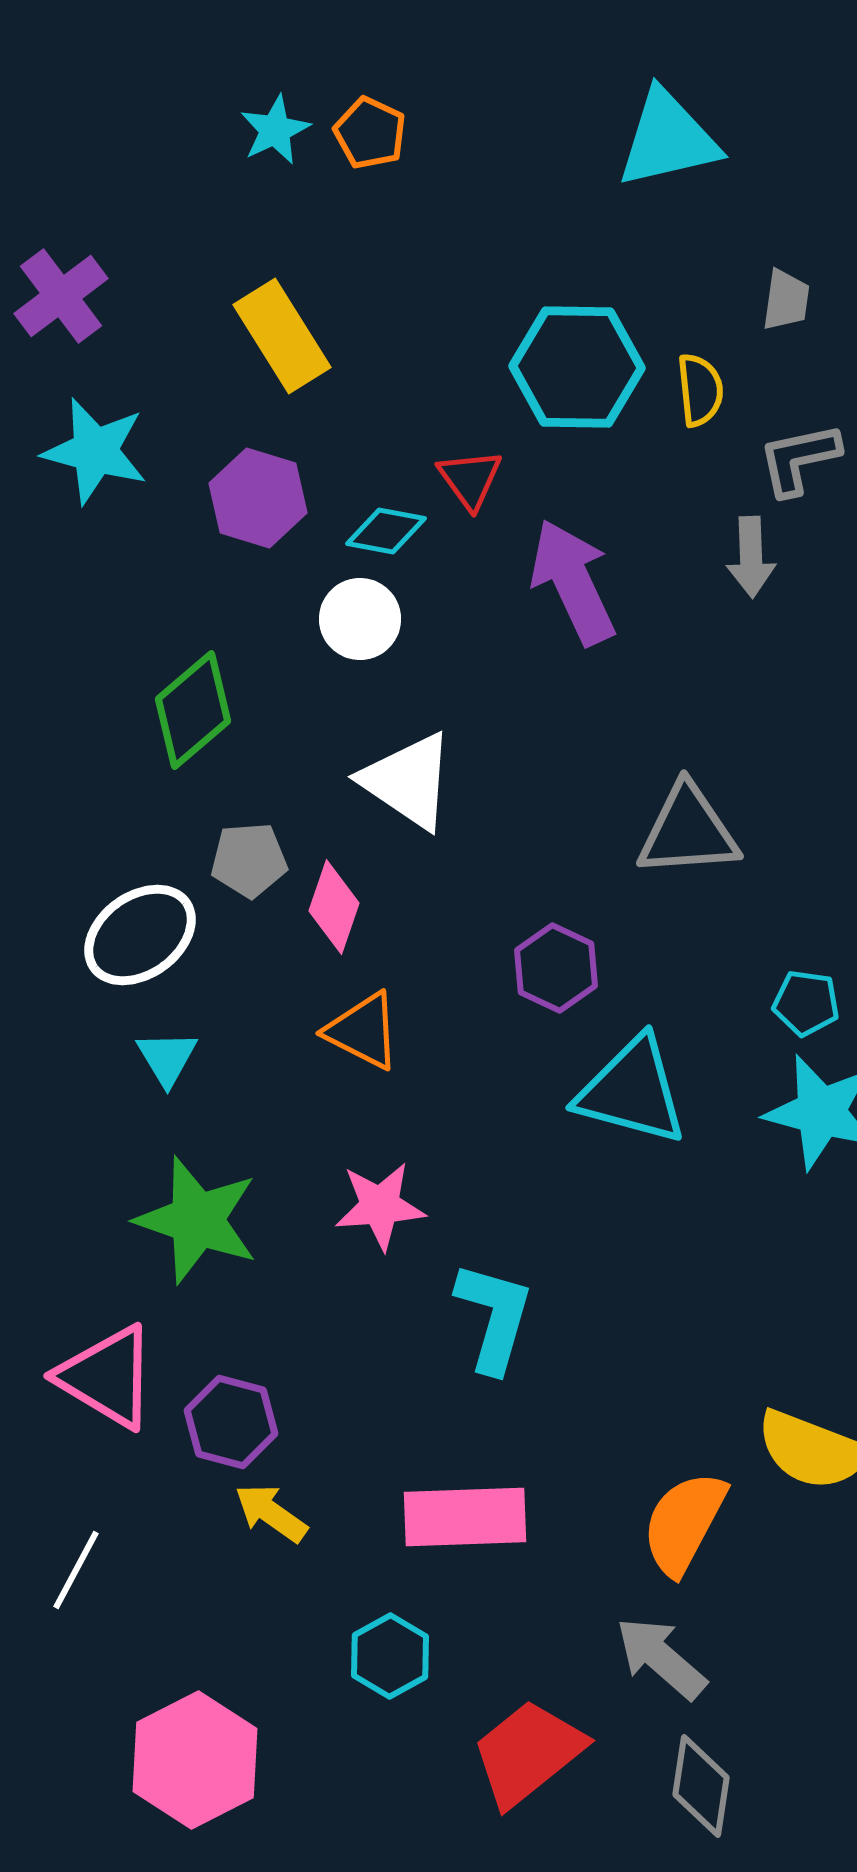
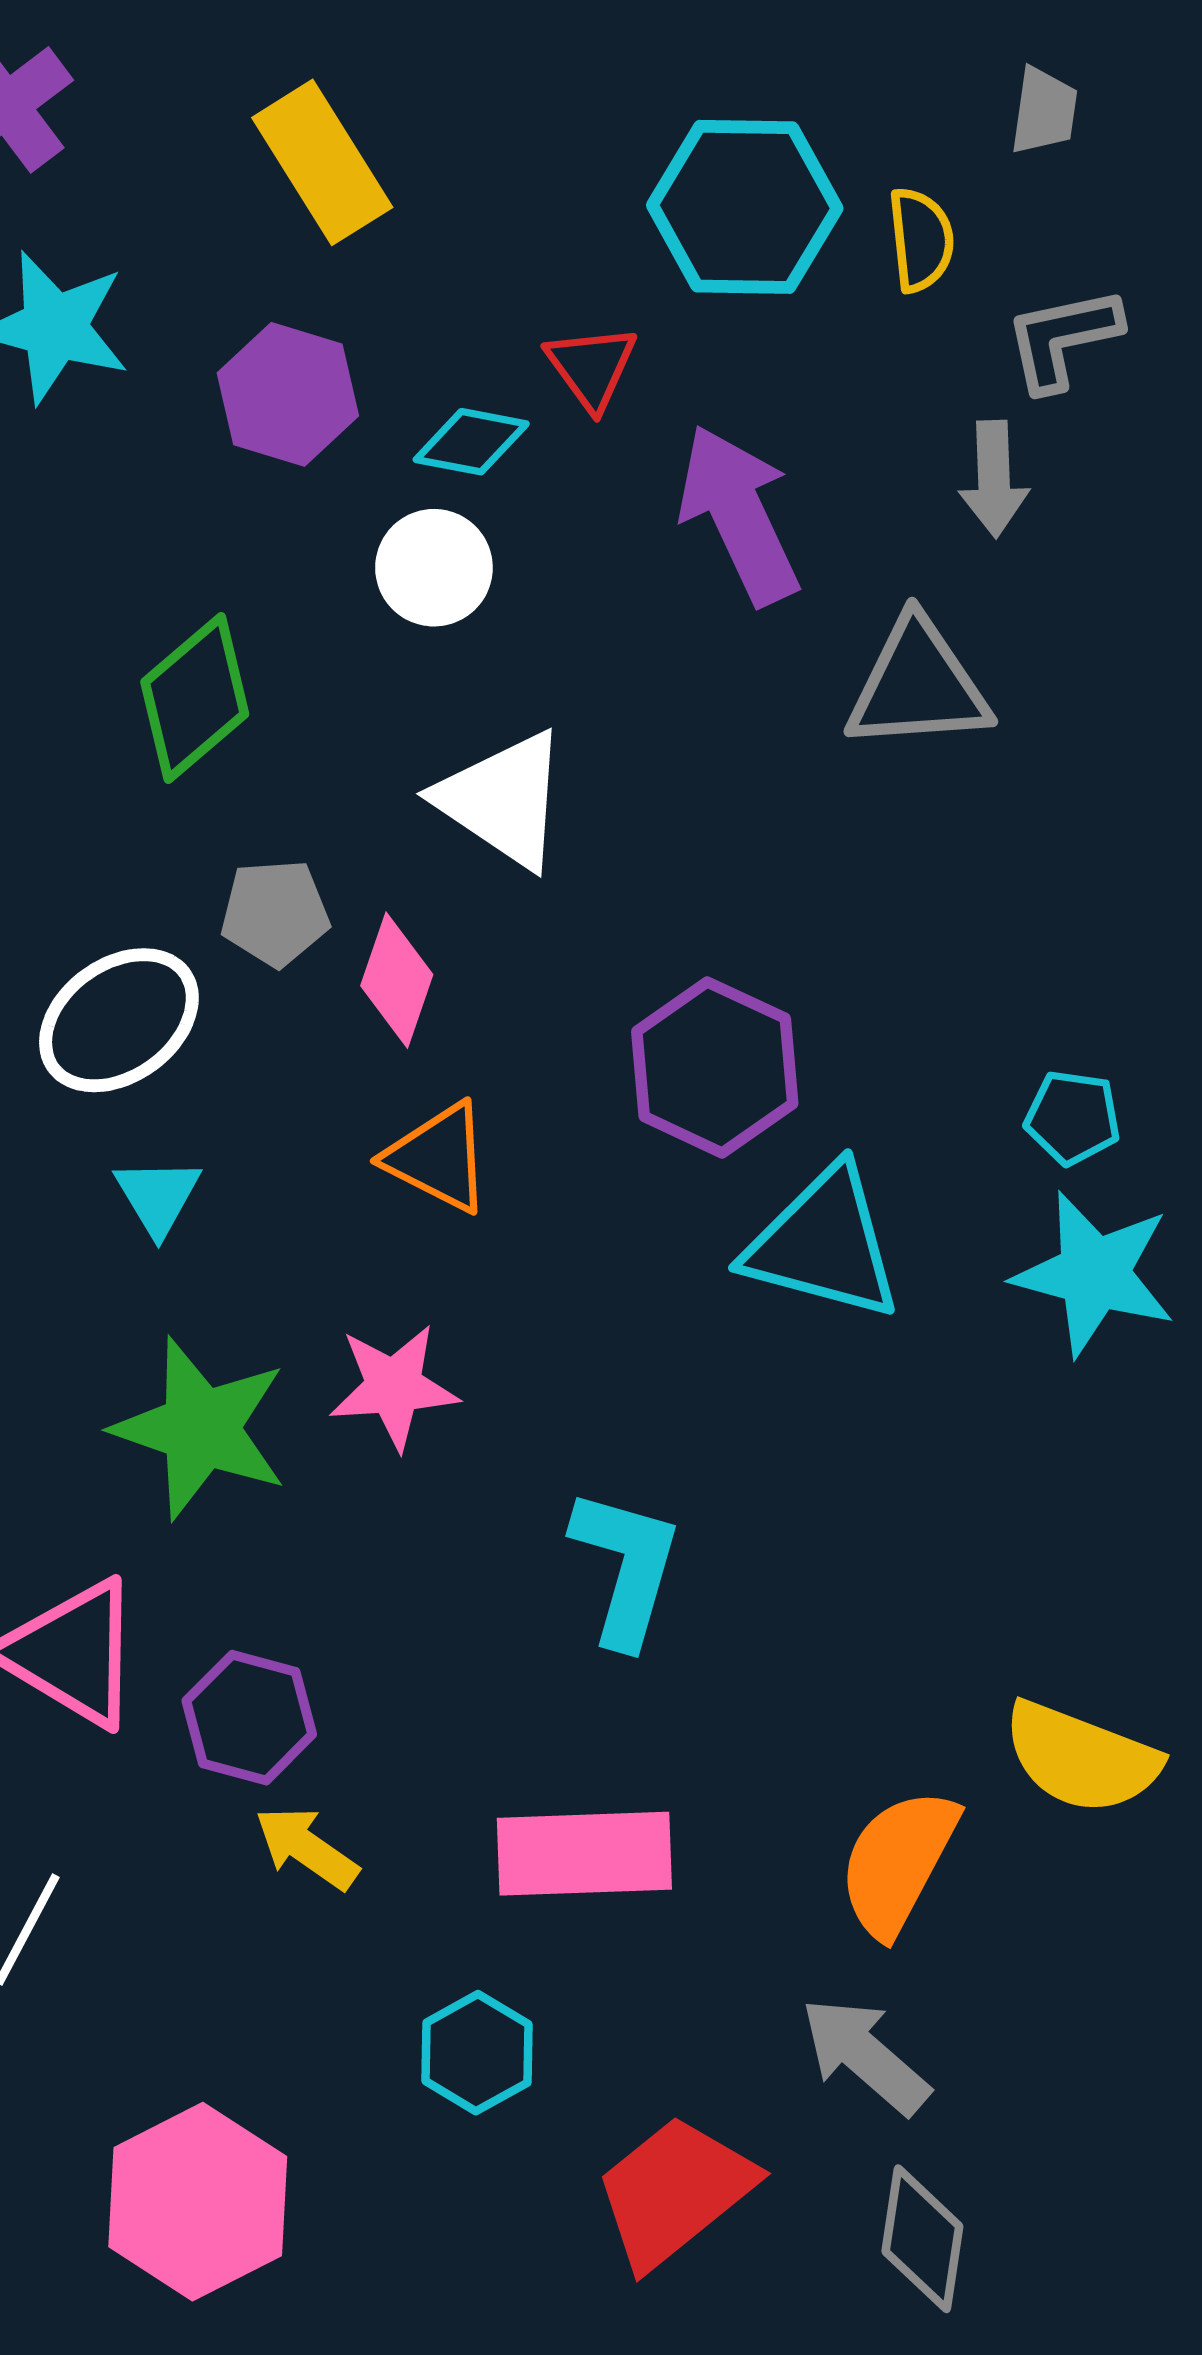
gray triangle: (688, 831) -> (918, 685), moved
purple hexagon: (556, 968) -> (715, 1067), size x1.4
pink star: (380, 1206) -> (394, 1387), moved

